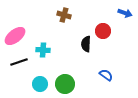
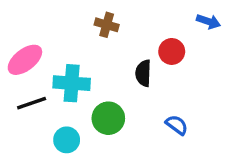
cyan cross: (43, 50) -> (72, 83), size x1.5
green circle: (65, 84) -> (108, 118), moved

